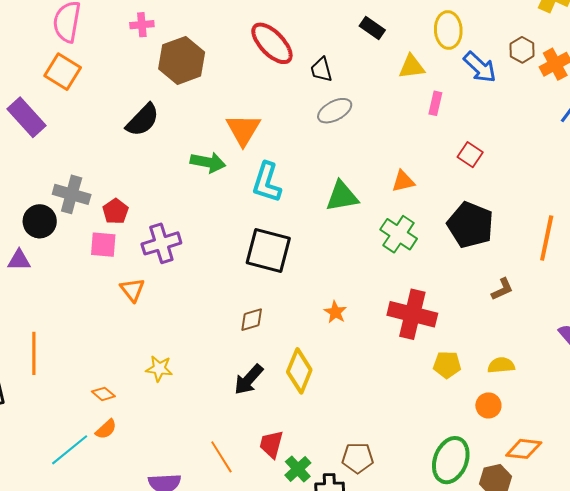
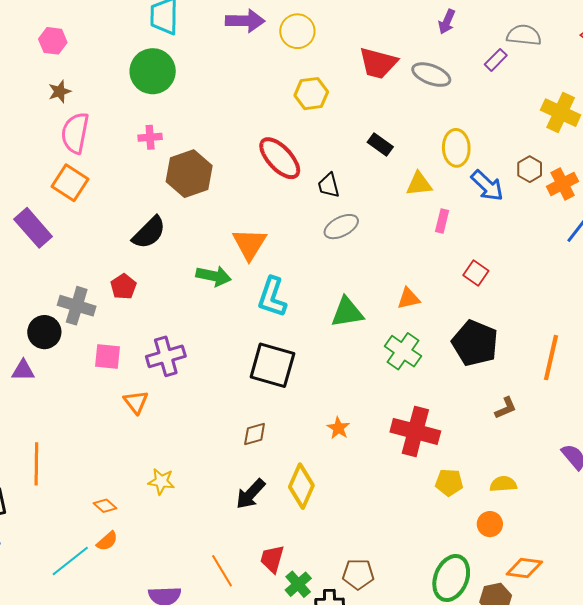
red pentagon: (116, 211) -> (123, 287), moved

